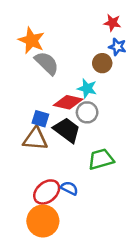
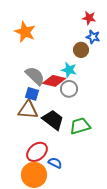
gray semicircle: (47, 63) -> (35, 76), moved
black trapezoid: (67, 130) -> (53, 120), moved
blue semicircle: (69, 188) -> (55, 163), moved

